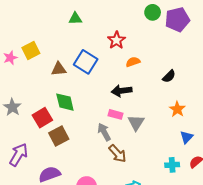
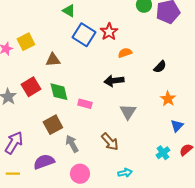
green triangle: (75, 19) -> (69, 11), turned 32
blue square: (86, 62) -> (84, 35), moved
pink rectangle: (115, 114) -> (85, 104), moved
red square: (42, 118) -> (31, 87), moved
gray arrow: (104, 132) -> (72, 144), moved
cyan cross: (172, 165) -> (163, 153), turned -32

